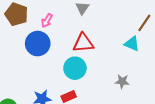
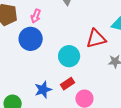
red triangle: (83, 43) -> (96, 39), moved

